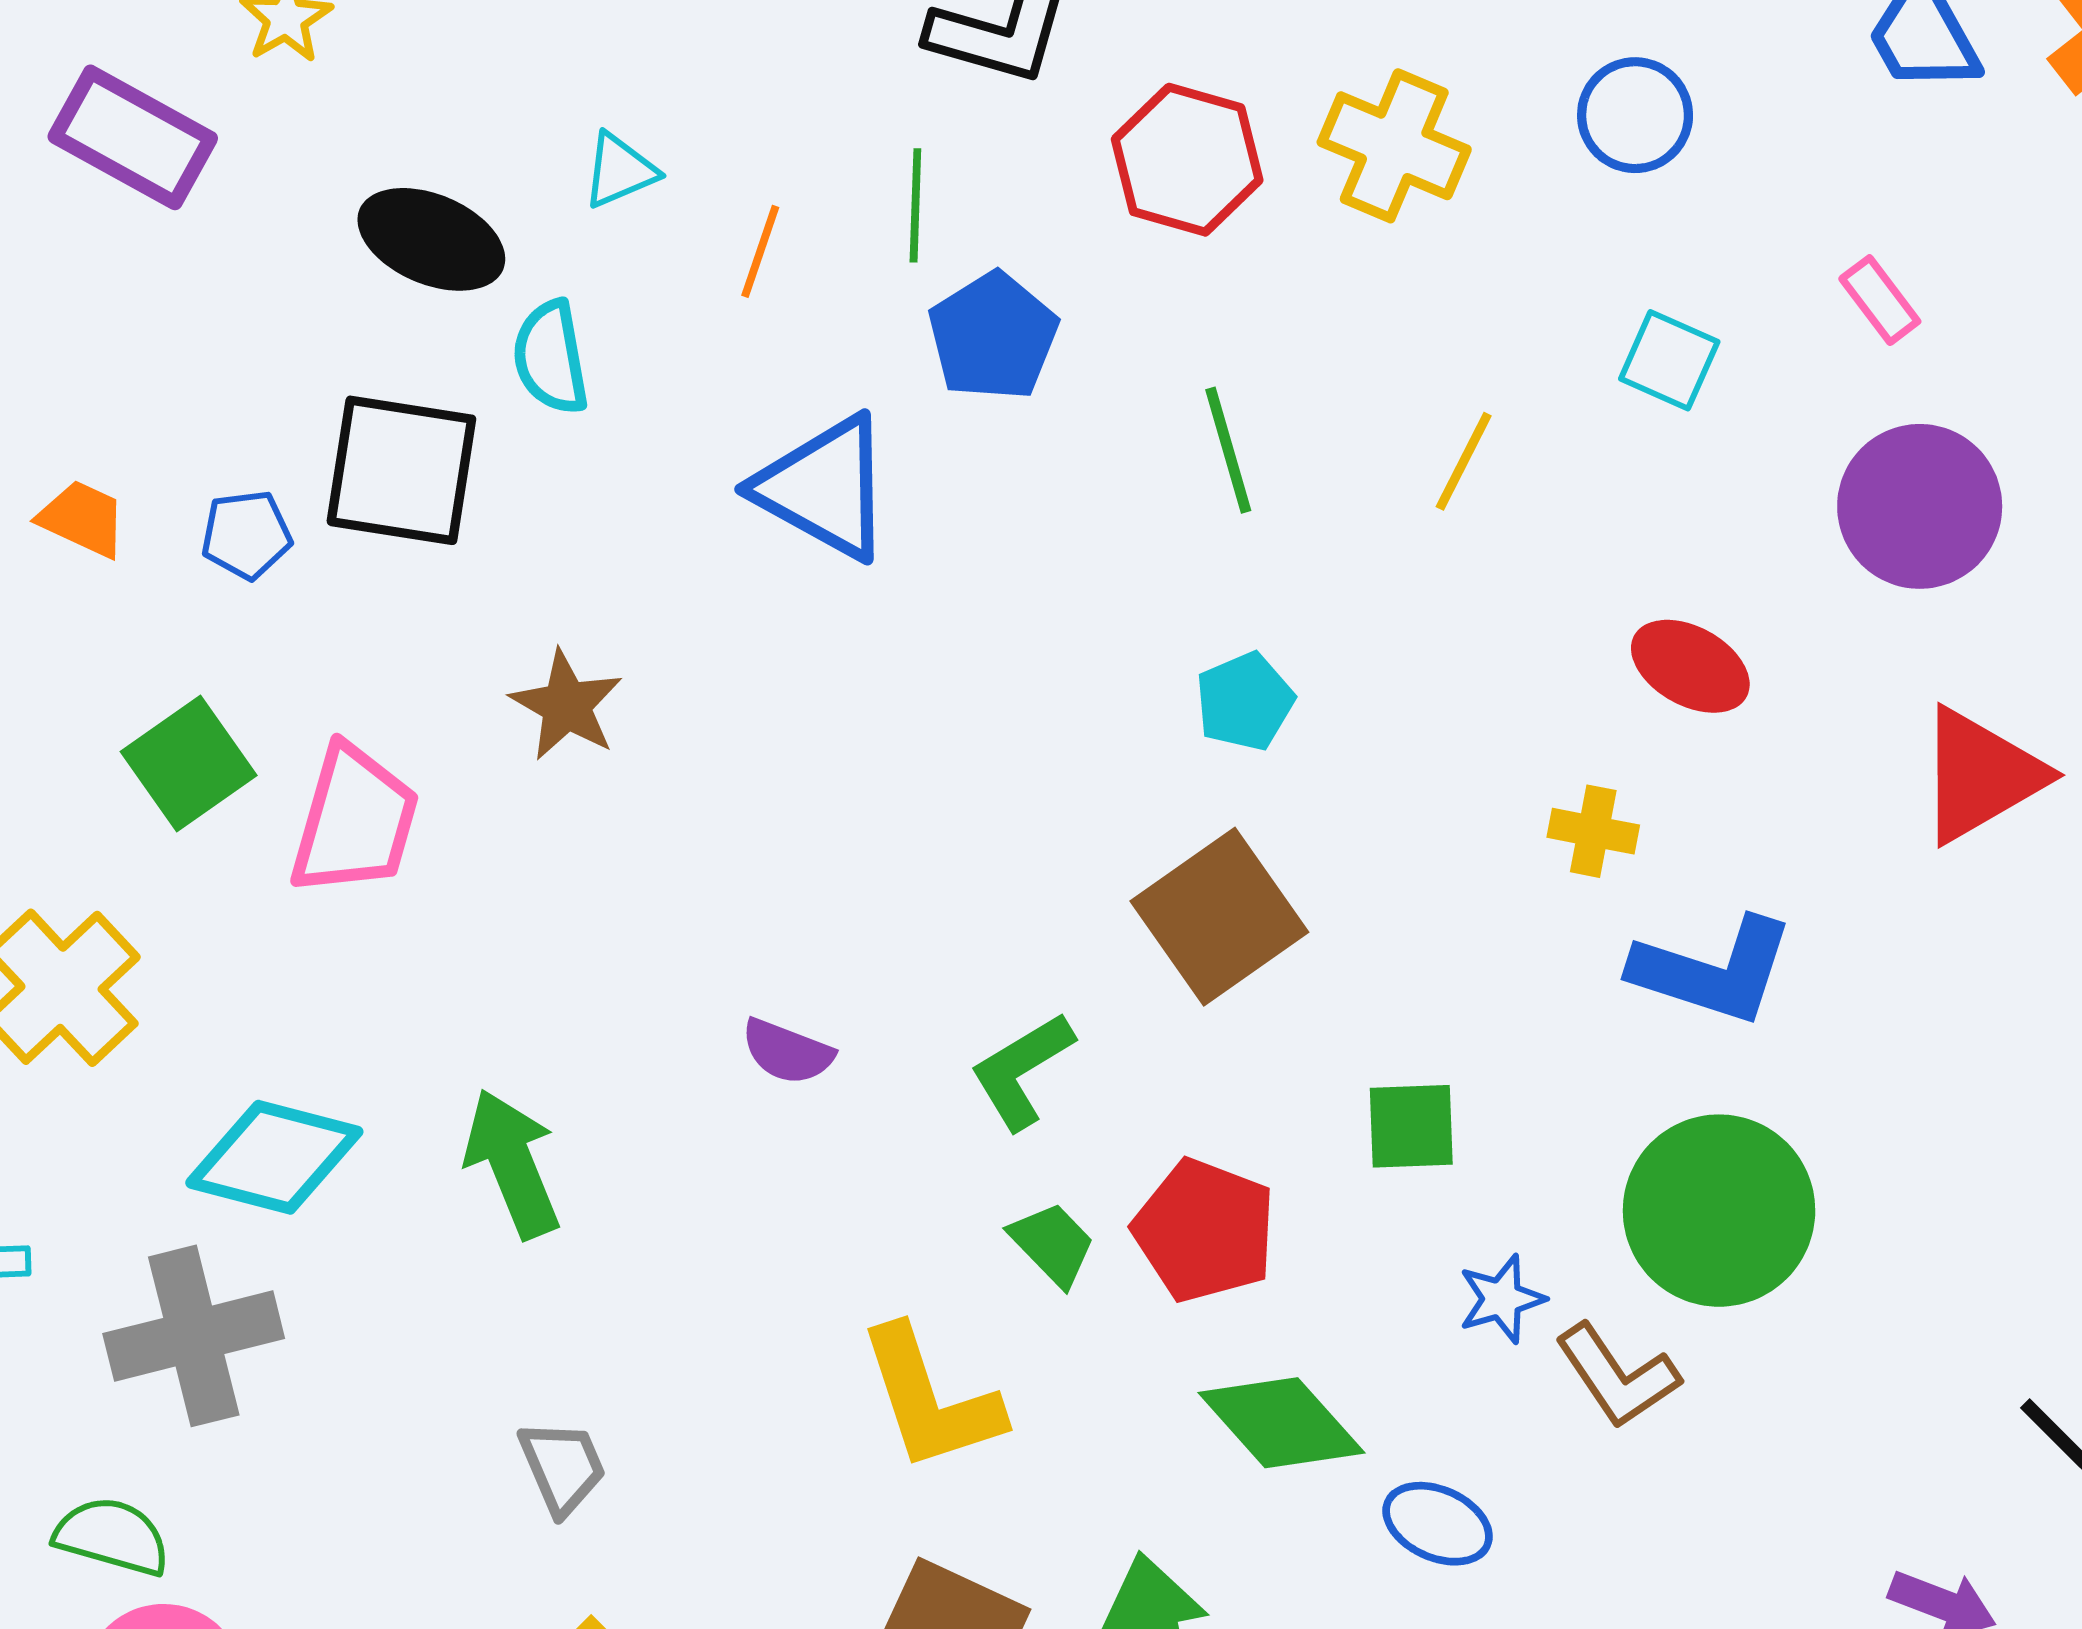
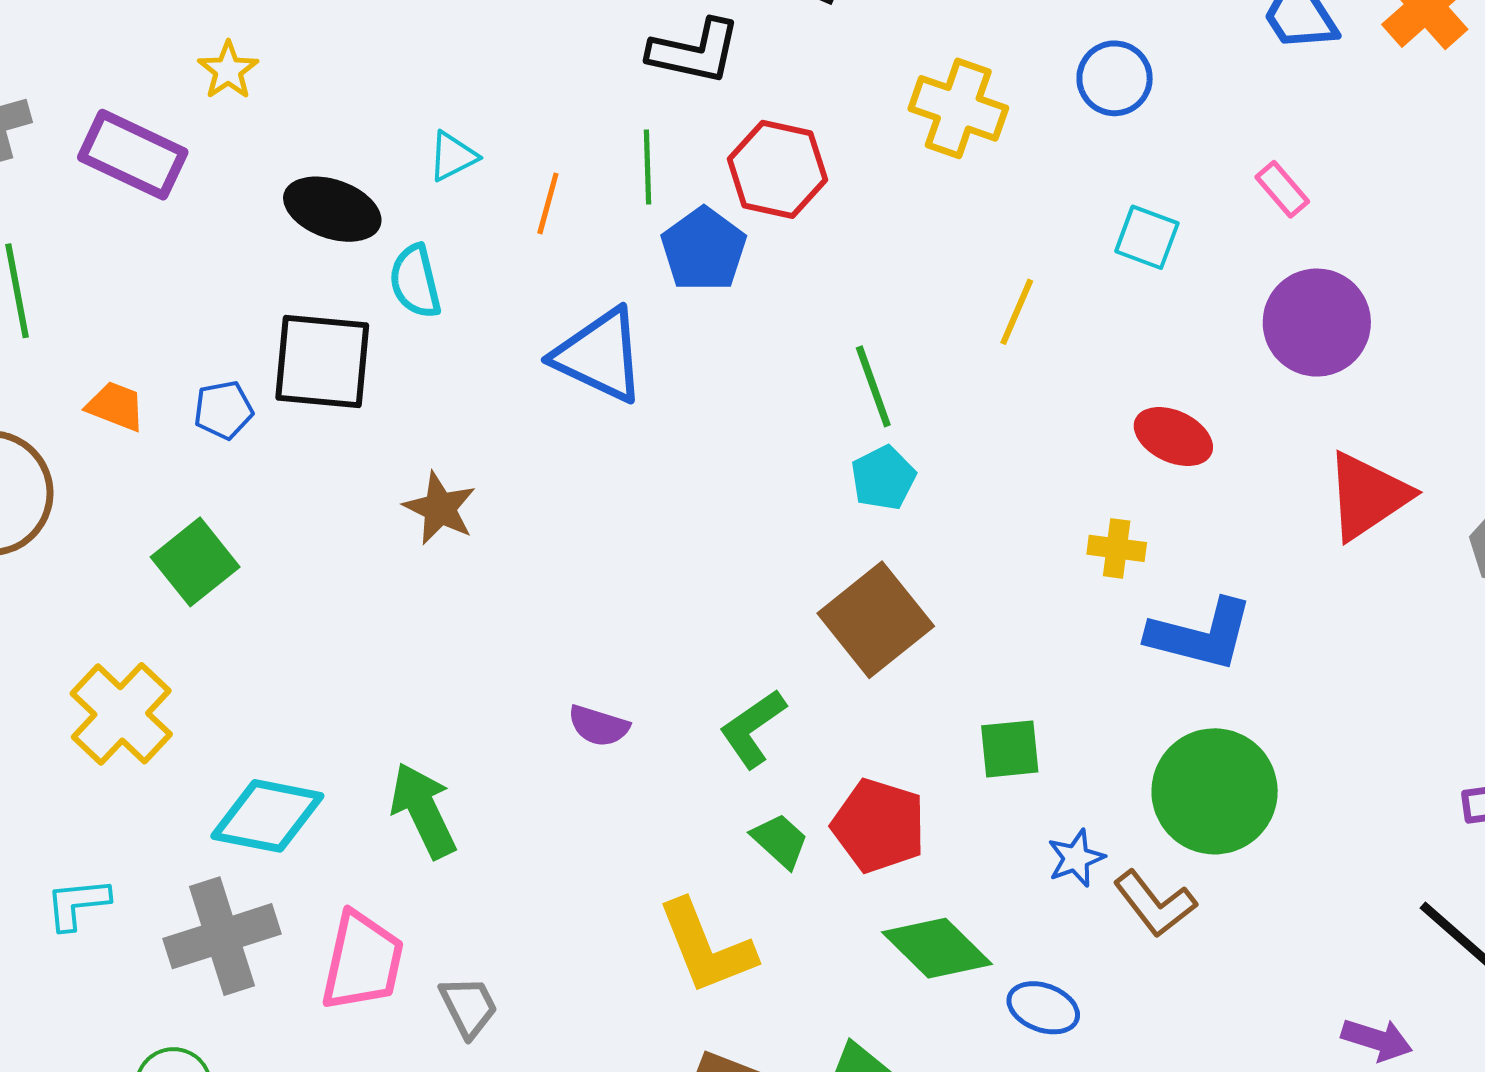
red hexagon: (1187, 160) -> (777, 169), moved
green line: (1228, 450) -> (873, 386), moved
pink trapezoid: (355, 821) -> (362, 961), moved

